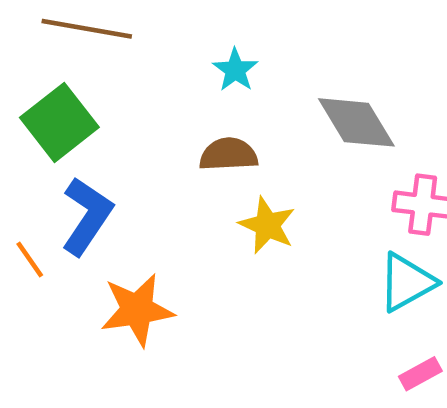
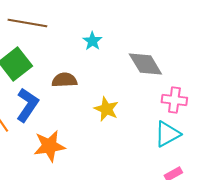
brown semicircle: (228, 154) -> (64, 80), moved

